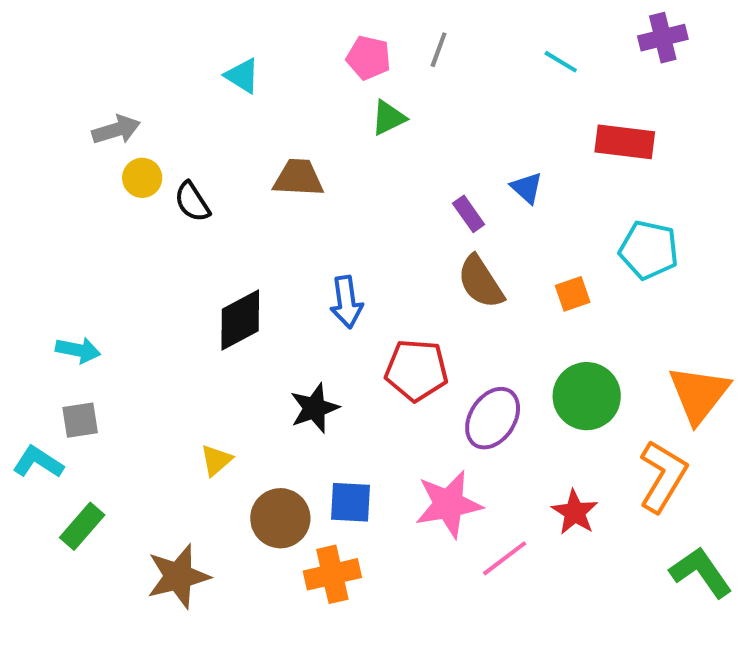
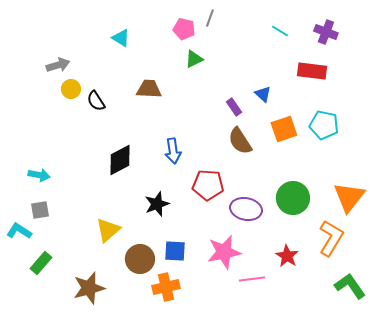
purple cross: (663, 38) -> (326, 32), moved, turned 35
gray line: (439, 50) -> (210, 18), moved
orange square: (573, 294) -> (284, 129), moved, size x1.5
purple ellipse: (493, 418) -> (246, 209), turned 68
yellow triangle: (216, 460) -> (108, 230), size x1.5
pink line: (505, 558) -> (252, 279), turned 30

